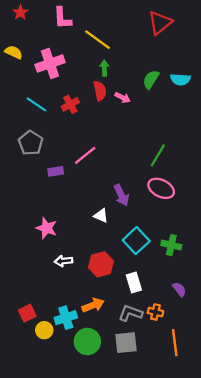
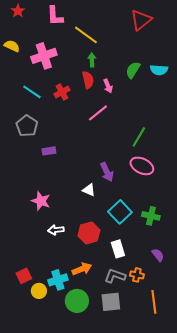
pink arrow: (123, 98) -> (108, 86), turned 40
pink line: (85, 155) -> (98, 113), moved

